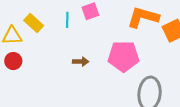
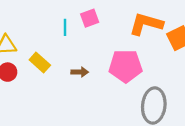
yellow rectangle: (34, 23) -> (40, 62), moved

